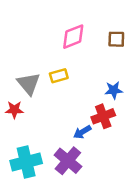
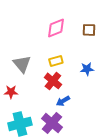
yellow rectangle: (59, 76) -> (56, 61), moved
red star: (14, 110) -> (11, 92), moved
red cross: (103, 116) -> (53, 81), moved, turned -30

